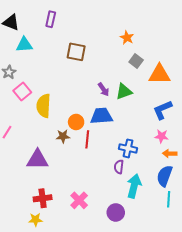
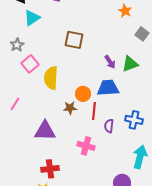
orange star: (127, 38) -> (125, 11), moved
cyan triangle: (24, 45) -> (32, 18), turned -30
brown square: (76, 52) -> (74, 40), moved
purple semicircle: (119, 167) -> (109, 126), moved
pink cross: (79, 200) -> (86, 146), moved, turned -30

